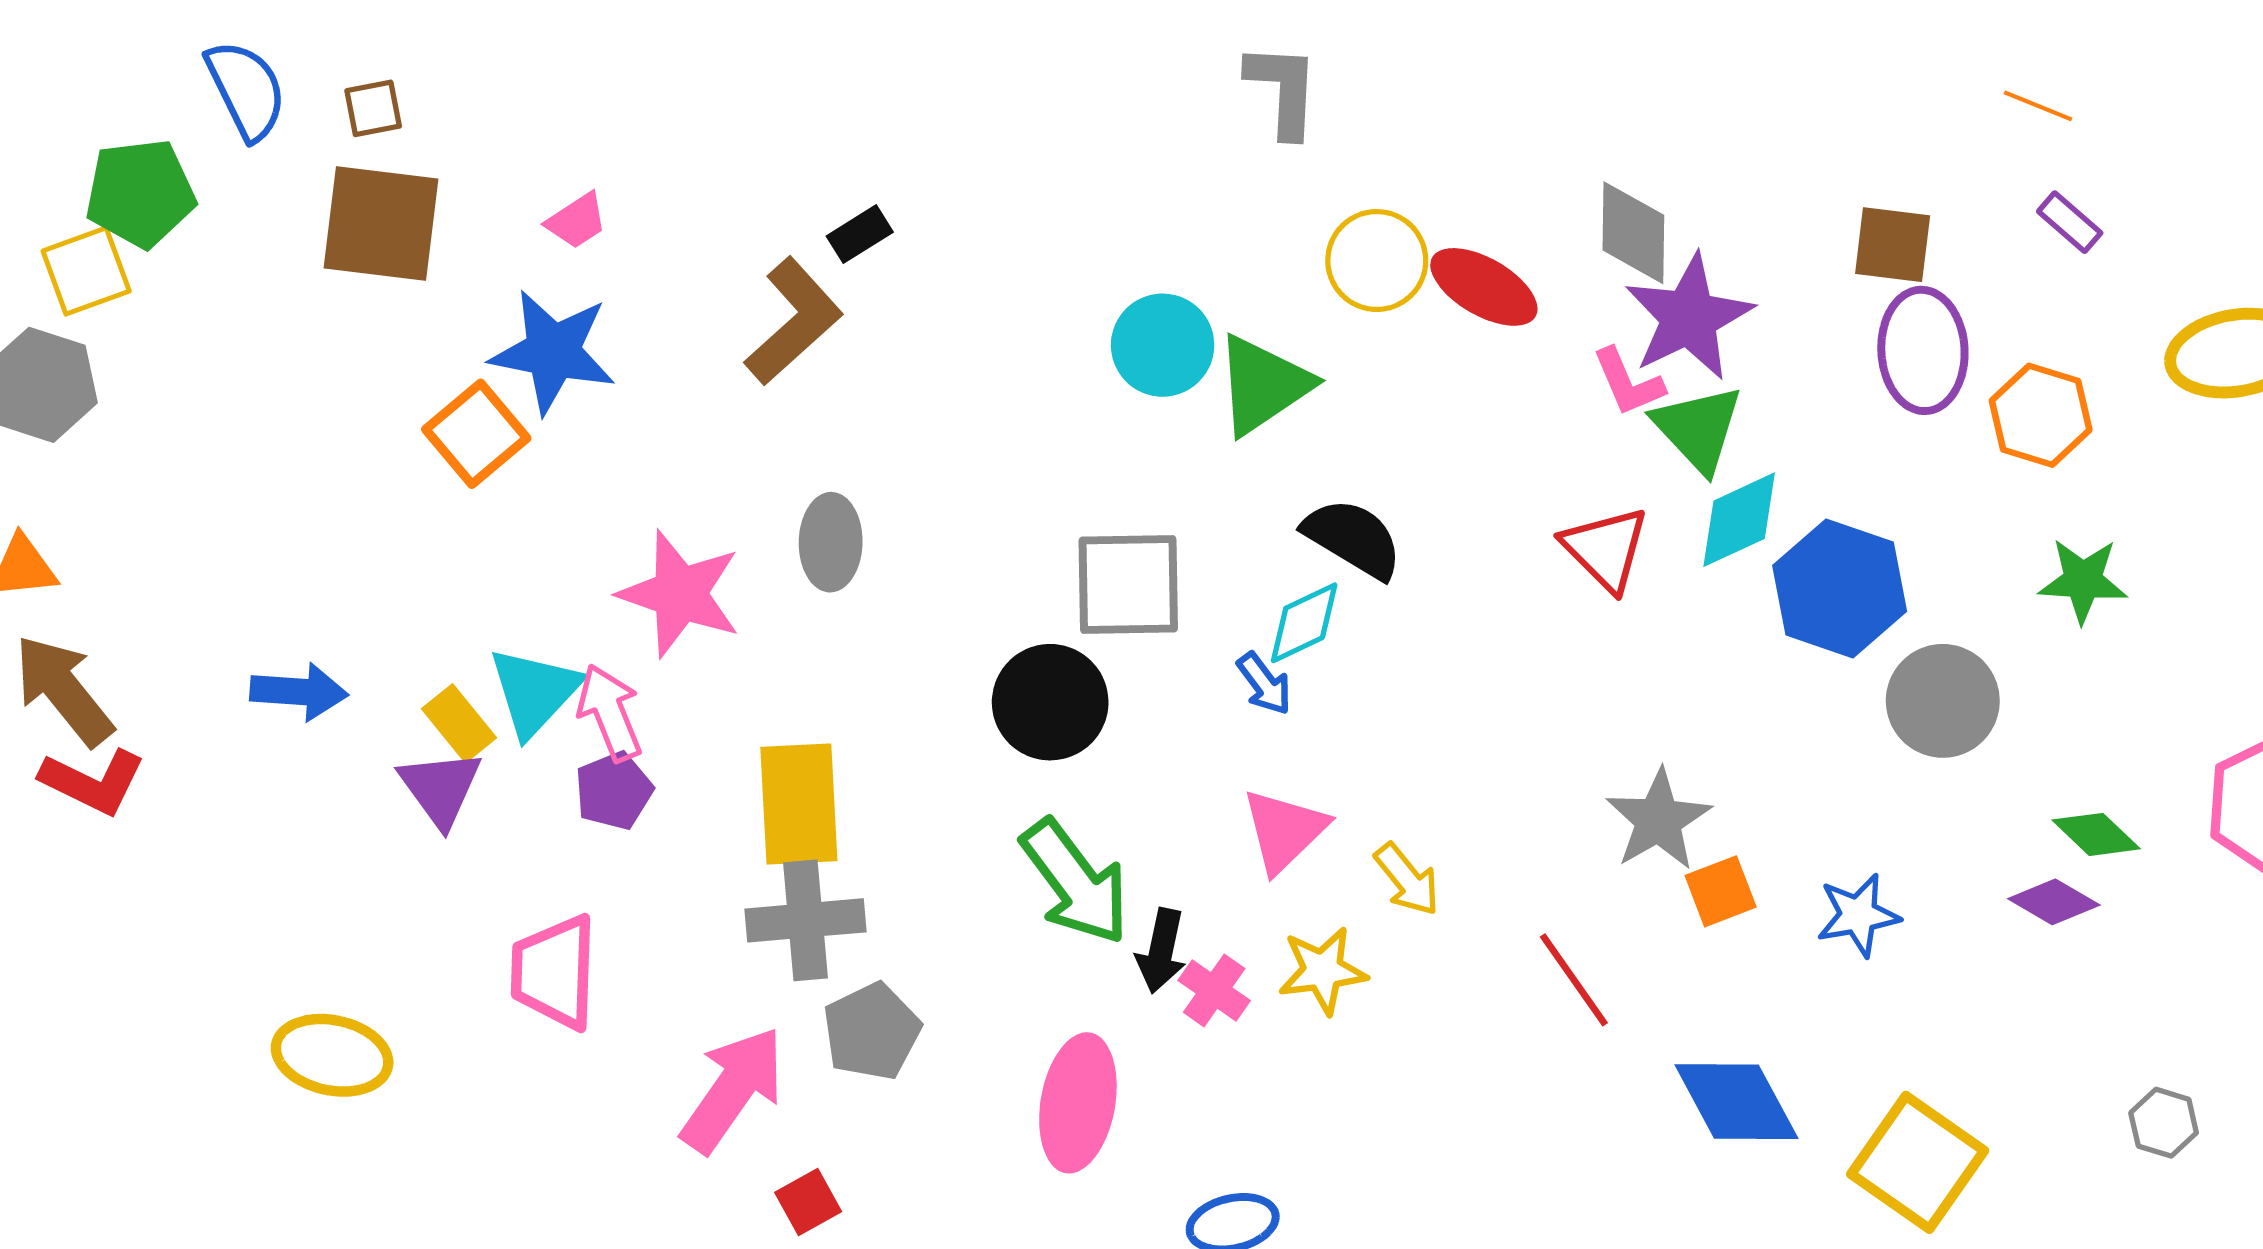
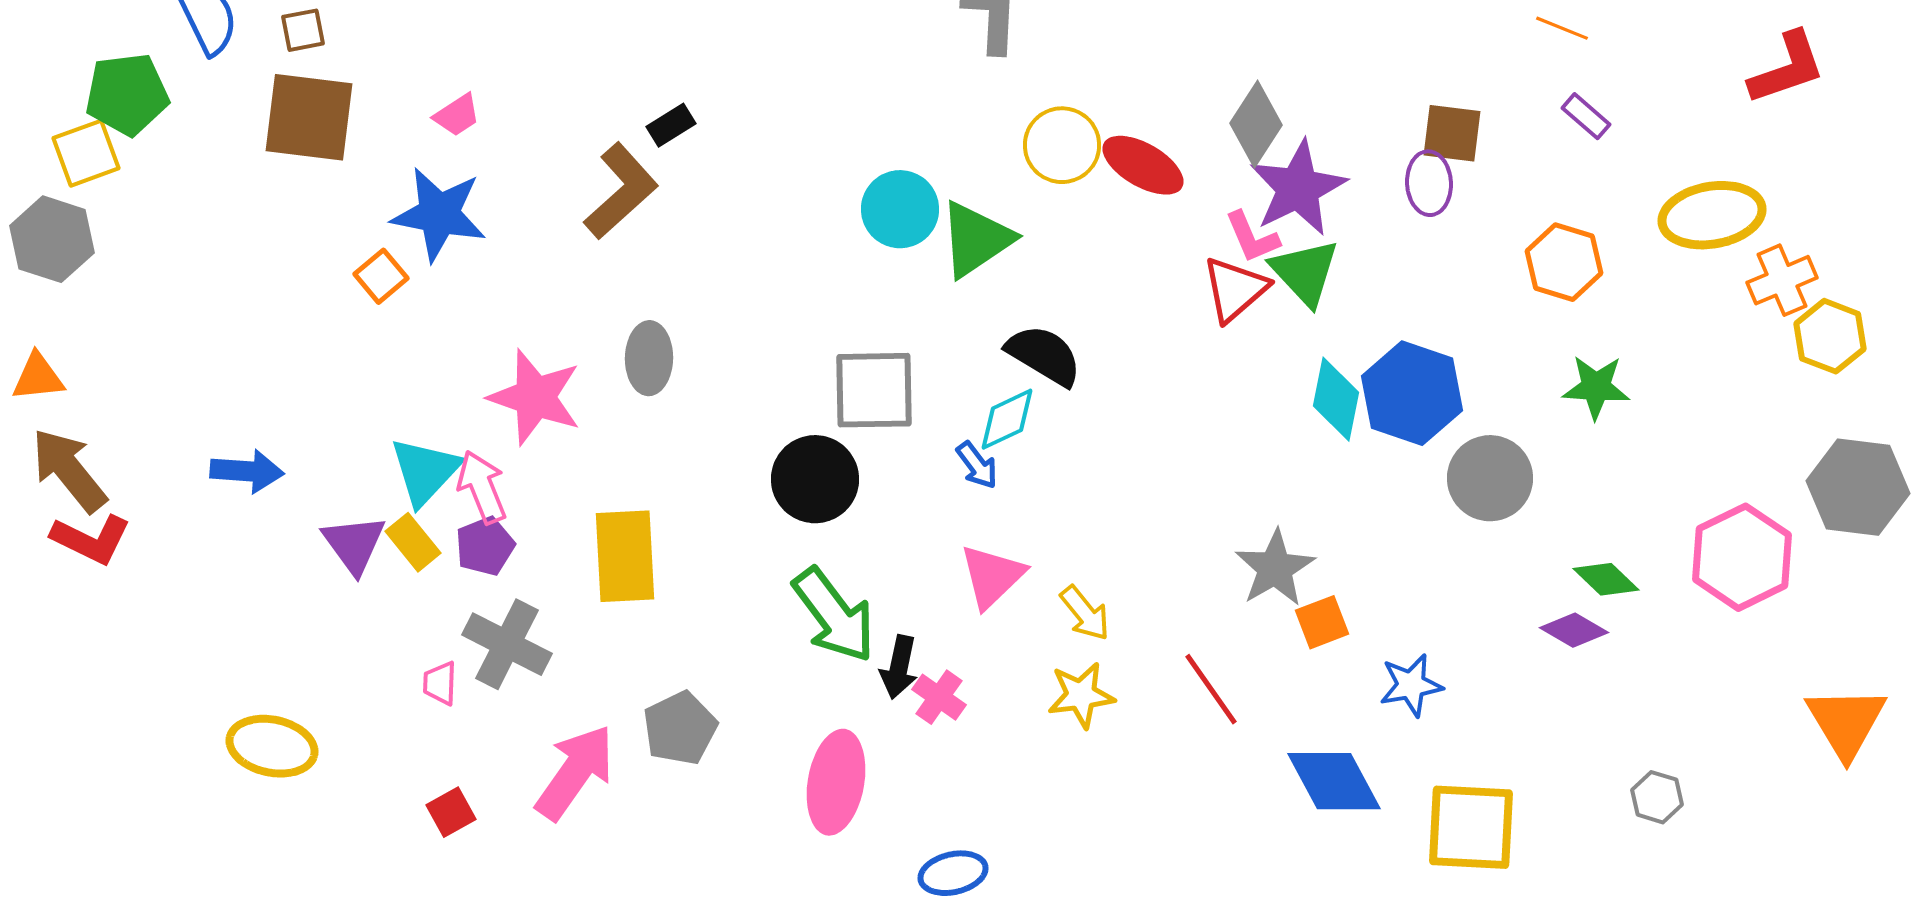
gray diamond: (1633, 233) -> (1256, 124), turned 32
purple ellipse: (1923, 350) -> (1429, 183), moved, size x0.7
orange square: (476, 434) -> (381, 276), size x0.7
cyan diamond: (1739, 520) -> (1336, 399), moved, turned -54
red triangle: (1606, 549) -> (1235, 289), moved, turned 34
yellow rectangle: (459, 723) -> (413, 542), moved
blue star: (1858, 915) -> (1411, 685), moved
gray cross: (806, 920) -> (507, 644), moved, turned 32
yellow star: (1323, 971) -> (1081, 695), moved
pink trapezoid: (554, 972) -> (440, 683), size x0.5
yellow square: (1918, 1162) -> (1471, 827), turned -32
red square: (808, 1202) -> (451, 812), moved

